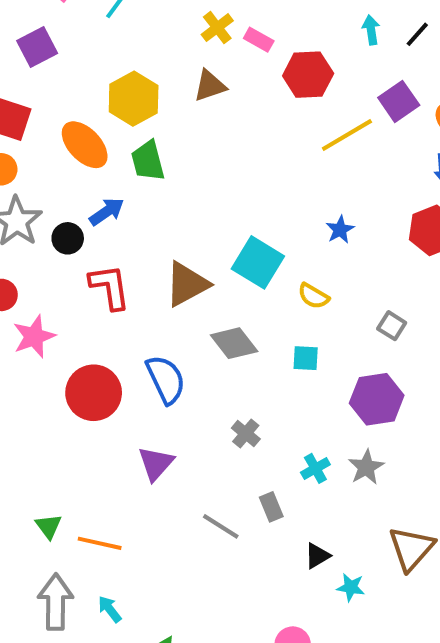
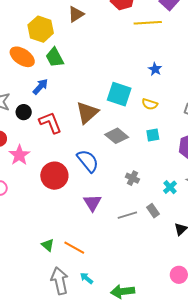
yellow line: (347, 135) -> (148, 23), turned 40
black circle: (68, 238) -> (24, 112), moved
gray line: (221, 526) -> (127, 215), moved, turned -36
orange line: (100, 543) -> (74, 248), turned 30

